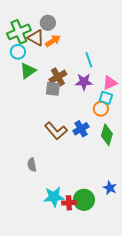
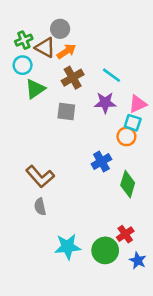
green cross: (19, 32) -> (24, 40), size x0.6
cyan line: (89, 60) -> (111, 75), turned -35
brown cross: (58, 77) -> (73, 78), moved
brown L-shape: (56, 131) -> (40, 177), moved
green diamond: (107, 135) -> (128, 184), moved
blue star: (110, 188) -> (138, 260), moved
red cross: (69, 203) -> (125, 234), moved, turned -32

